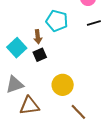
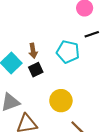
cyan pentagon: (57, 21) -> (68, 52), moved

